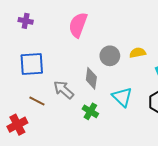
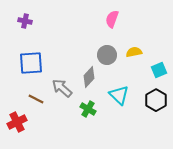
pink semicircle: (78, 25) -> (112, 19), moved, size x0.7
gray diamond: (91, 78) -> (89, 77), turned 35

